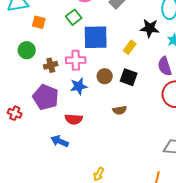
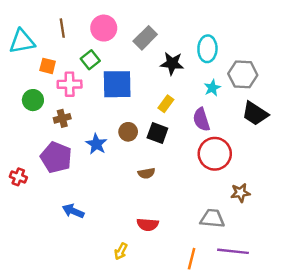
black star: (150, 28) -> (172, 63), moved
yellow rectangle: (130, 47) -> (166, 104), moved
pink cross: (76, 60) -> (70, 84), moved
blue star: (79, 86) -> (96, 144), turned -30
red semicircle: (74, 119) -> (148, 225), moved

